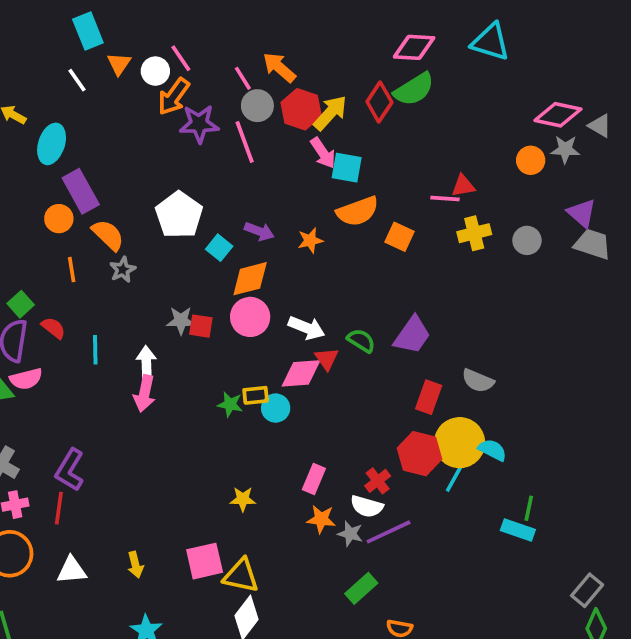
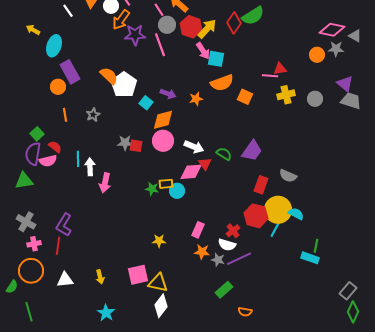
orange semicircle: (108, 235) -> (109, 76), moved
white arrow: (146, 362) -> (90, 167), moved
pink semicircle: (26, 379) -> (48, 161), moved

